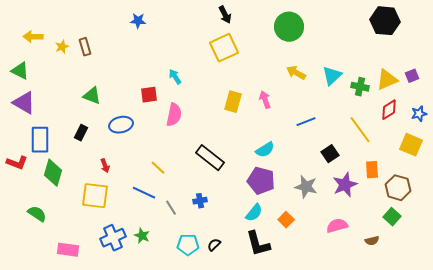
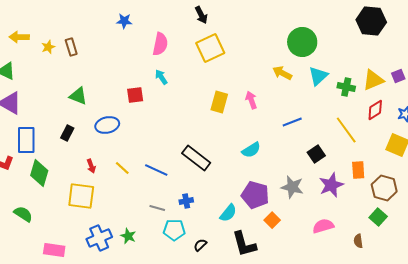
black arrow: (225, 15) -> (201, 15), moved
green circle: (289, 27) -> (302, 42), moved
pink semicircle: (174, 115) -> (160, 44), moved
yellow line: (158, 168) -> (122, 168), moved
purple pentagon: (261, 181) -> (255, 195), moved
blue line: (144, 193) -> (156, 170), moved
gray line: (171, 208) -> (157, 208), turned -42
cyan semicircle: (254, 213) -> (228, 213), moved
brown semicircle: (372, 241) -> (358, 241), turned 96
cyan pentagon: (188, 245) -> (174, 230), moved

